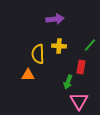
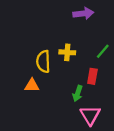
purple arrow: (55, 19) -> (83, 14), moved

